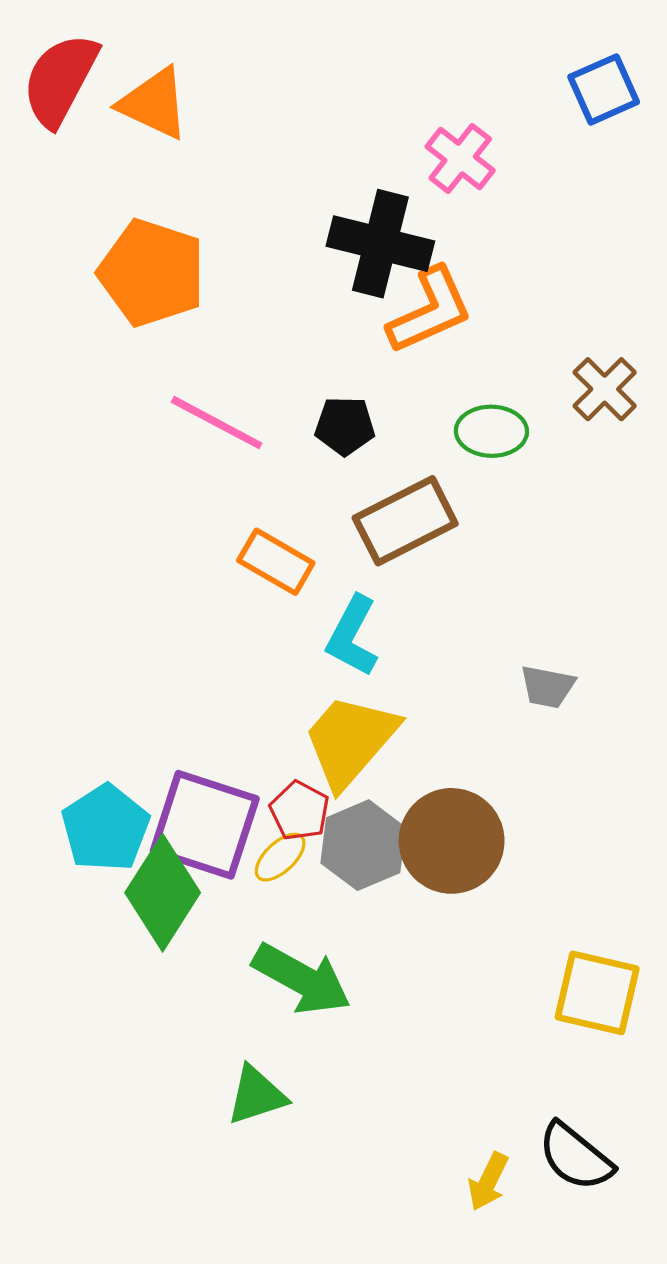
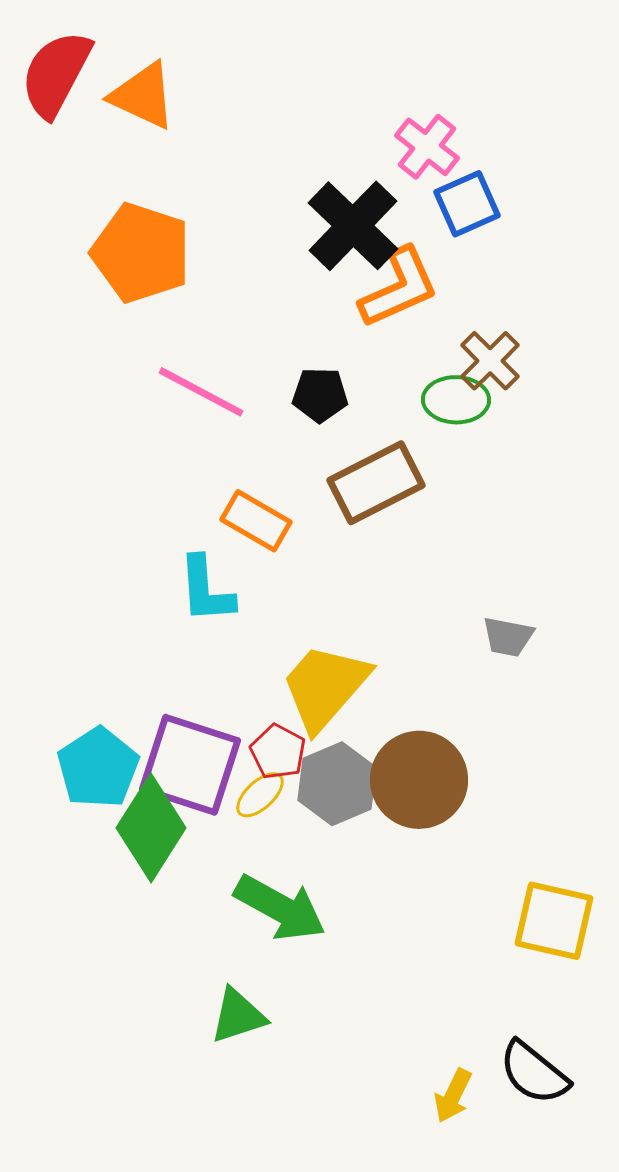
blue square: (604, 89) -> (467, 204), moved
black cross: (380, 244) -> (353, 226), turned 30
brown cross: (605, 389) -> (490, 361), moved
cyan L-shape: (352, 636) -> (206, 590), moved, turned -32

